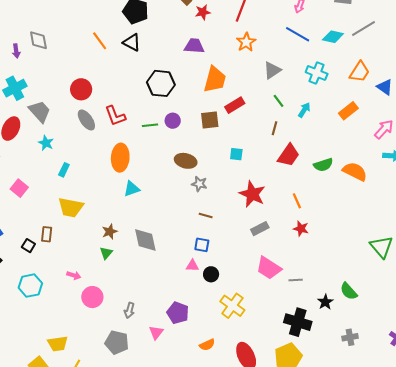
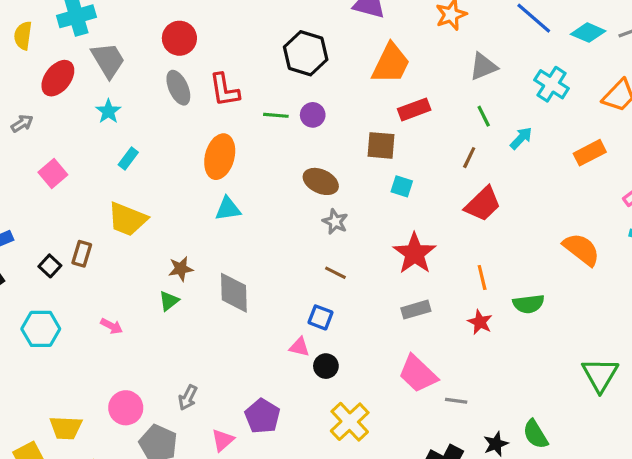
brown square: (210, 120) -> (381, 145), moved
green semicircle: (323, 165) -> (529, 304), moved
pink circle: (92, 297) -> (126, 408), moved

